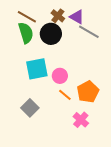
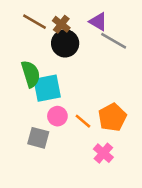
brown cross: (58, 16) -> (61, 24), moved
green semicircle: (26, 33) -> (31, 74), moved
pink circle: (60, 76) -> (57, 116), moved
gray square: (30, 108) -> (38, 138), turned -30

